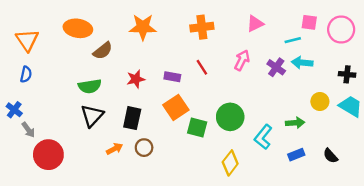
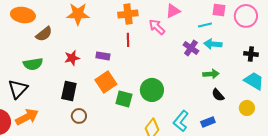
pink arrow: (242, 60) -> (157, 27), moved, turned -72
red line: (202, 67) -> (128, 40), moved, turned 32
yellow circle: (320, 102) -> (247, 108), moved
black triangle: (92, 116) -> (18, 89), moved
green arrow: (295, 123) -> (211, 74), moved
cyan L-shape: (263, 137) -> (181, 121), moved
orange arrow: (114, 149) -> (27, 117), moved, size x1.6
black semicircle: (331, 156) -> (218, 95), moved

